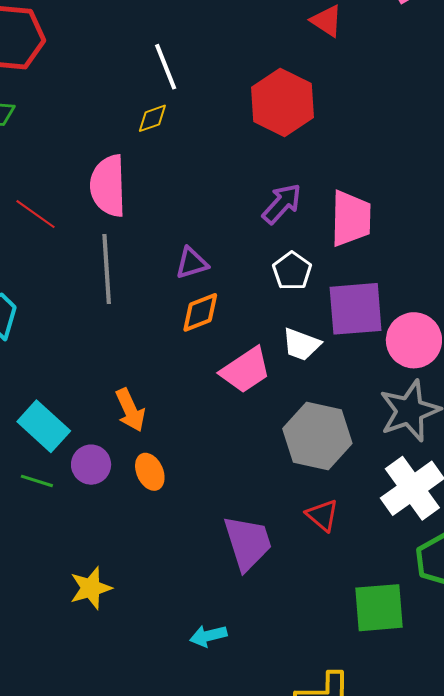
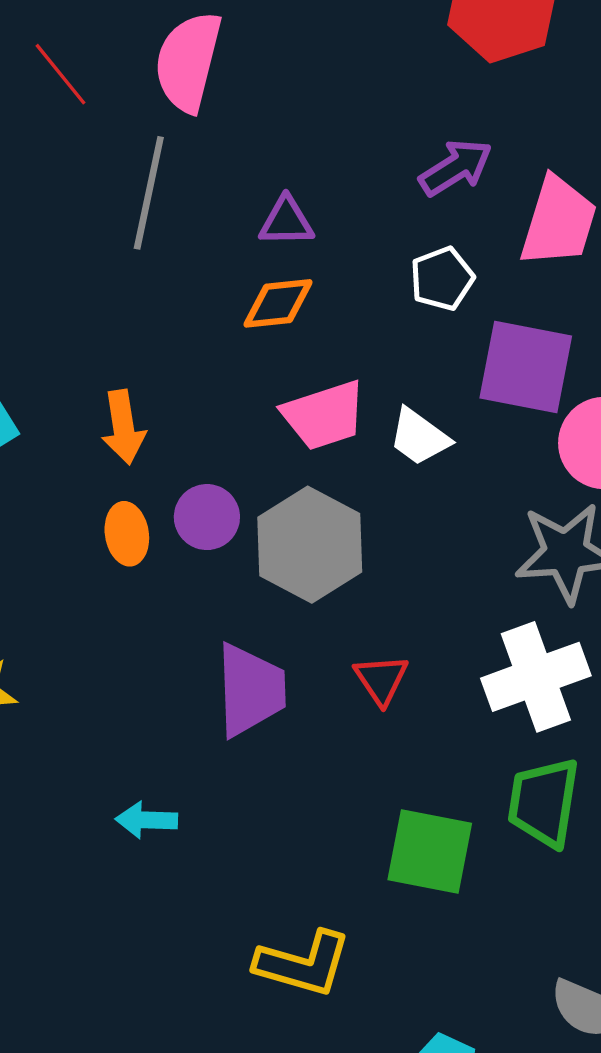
white trapezoid: (301, 344) -> (419, 437), moved
gray hexagon: (317, 436) -> (310, 545), moved
purple circle: (91, 465) -> (207, 517), moved

